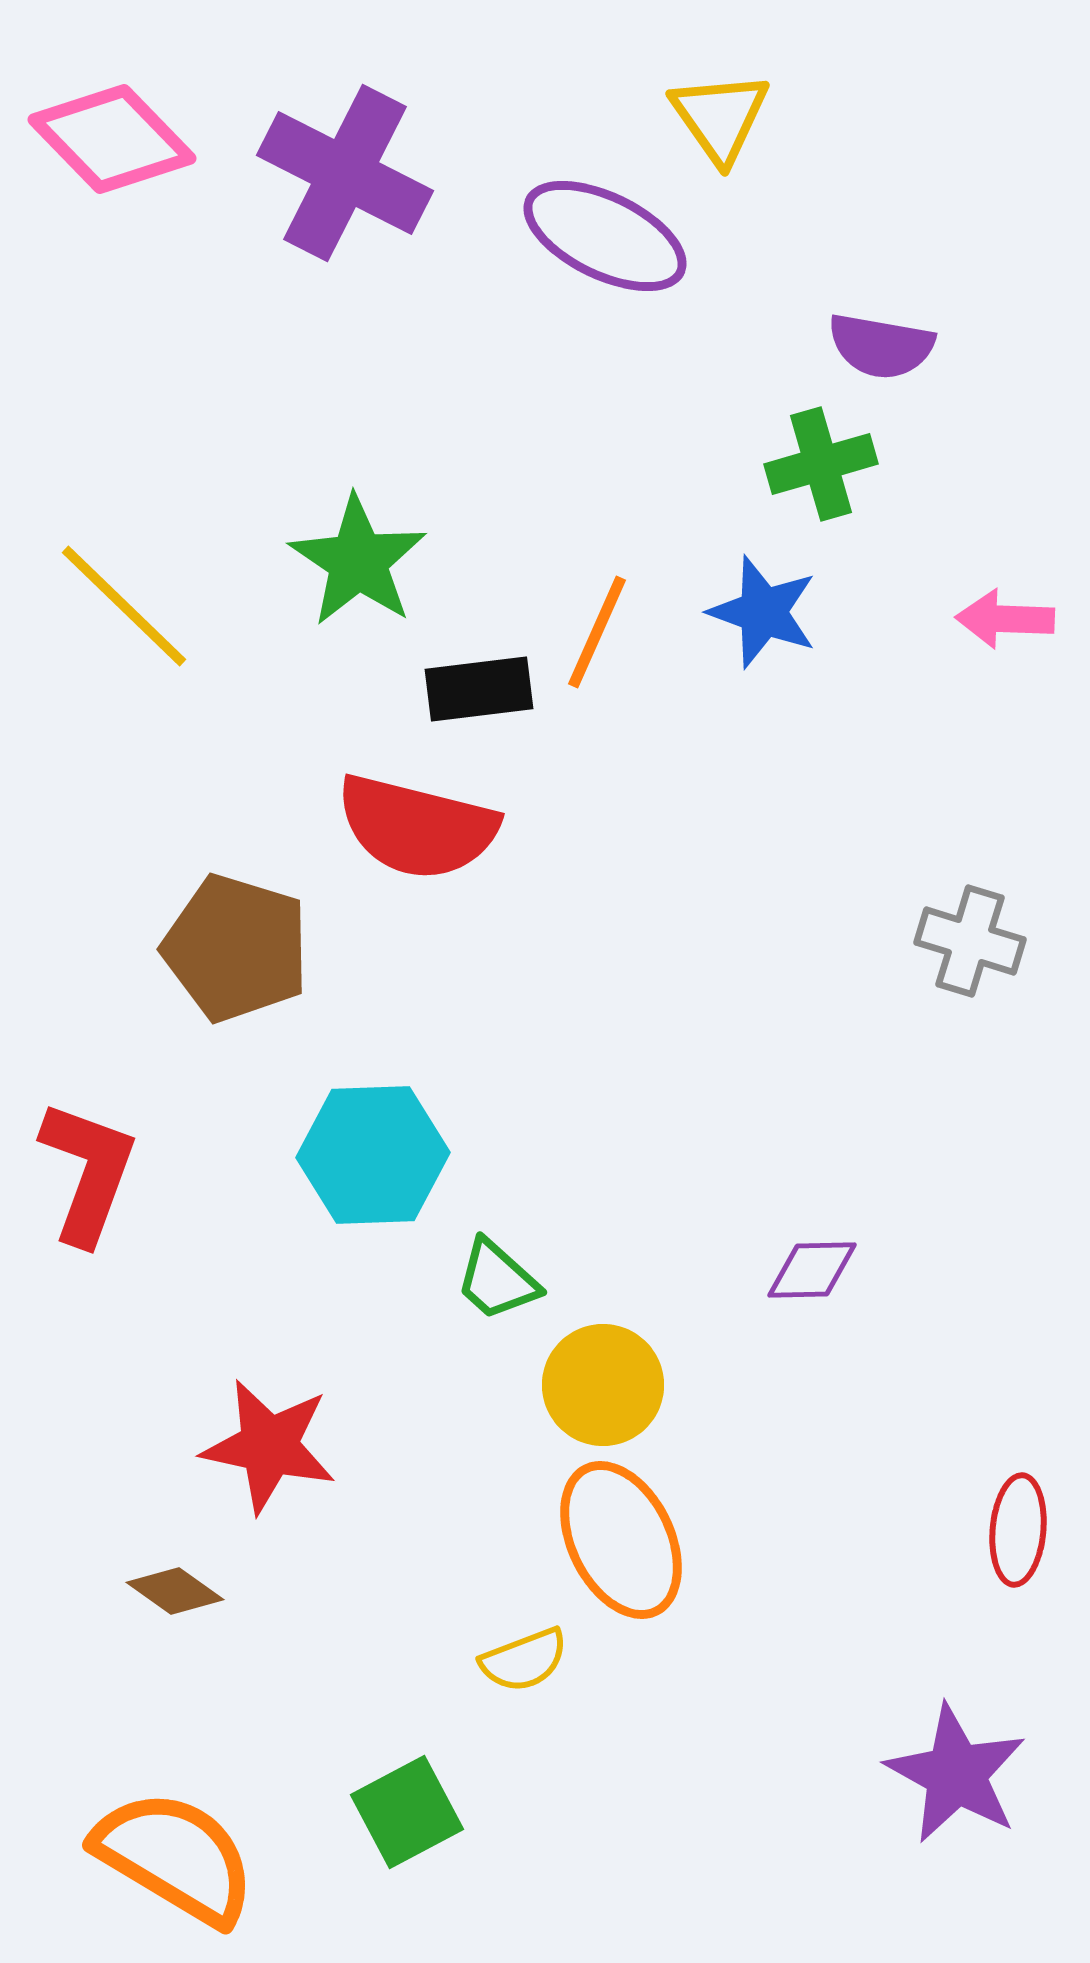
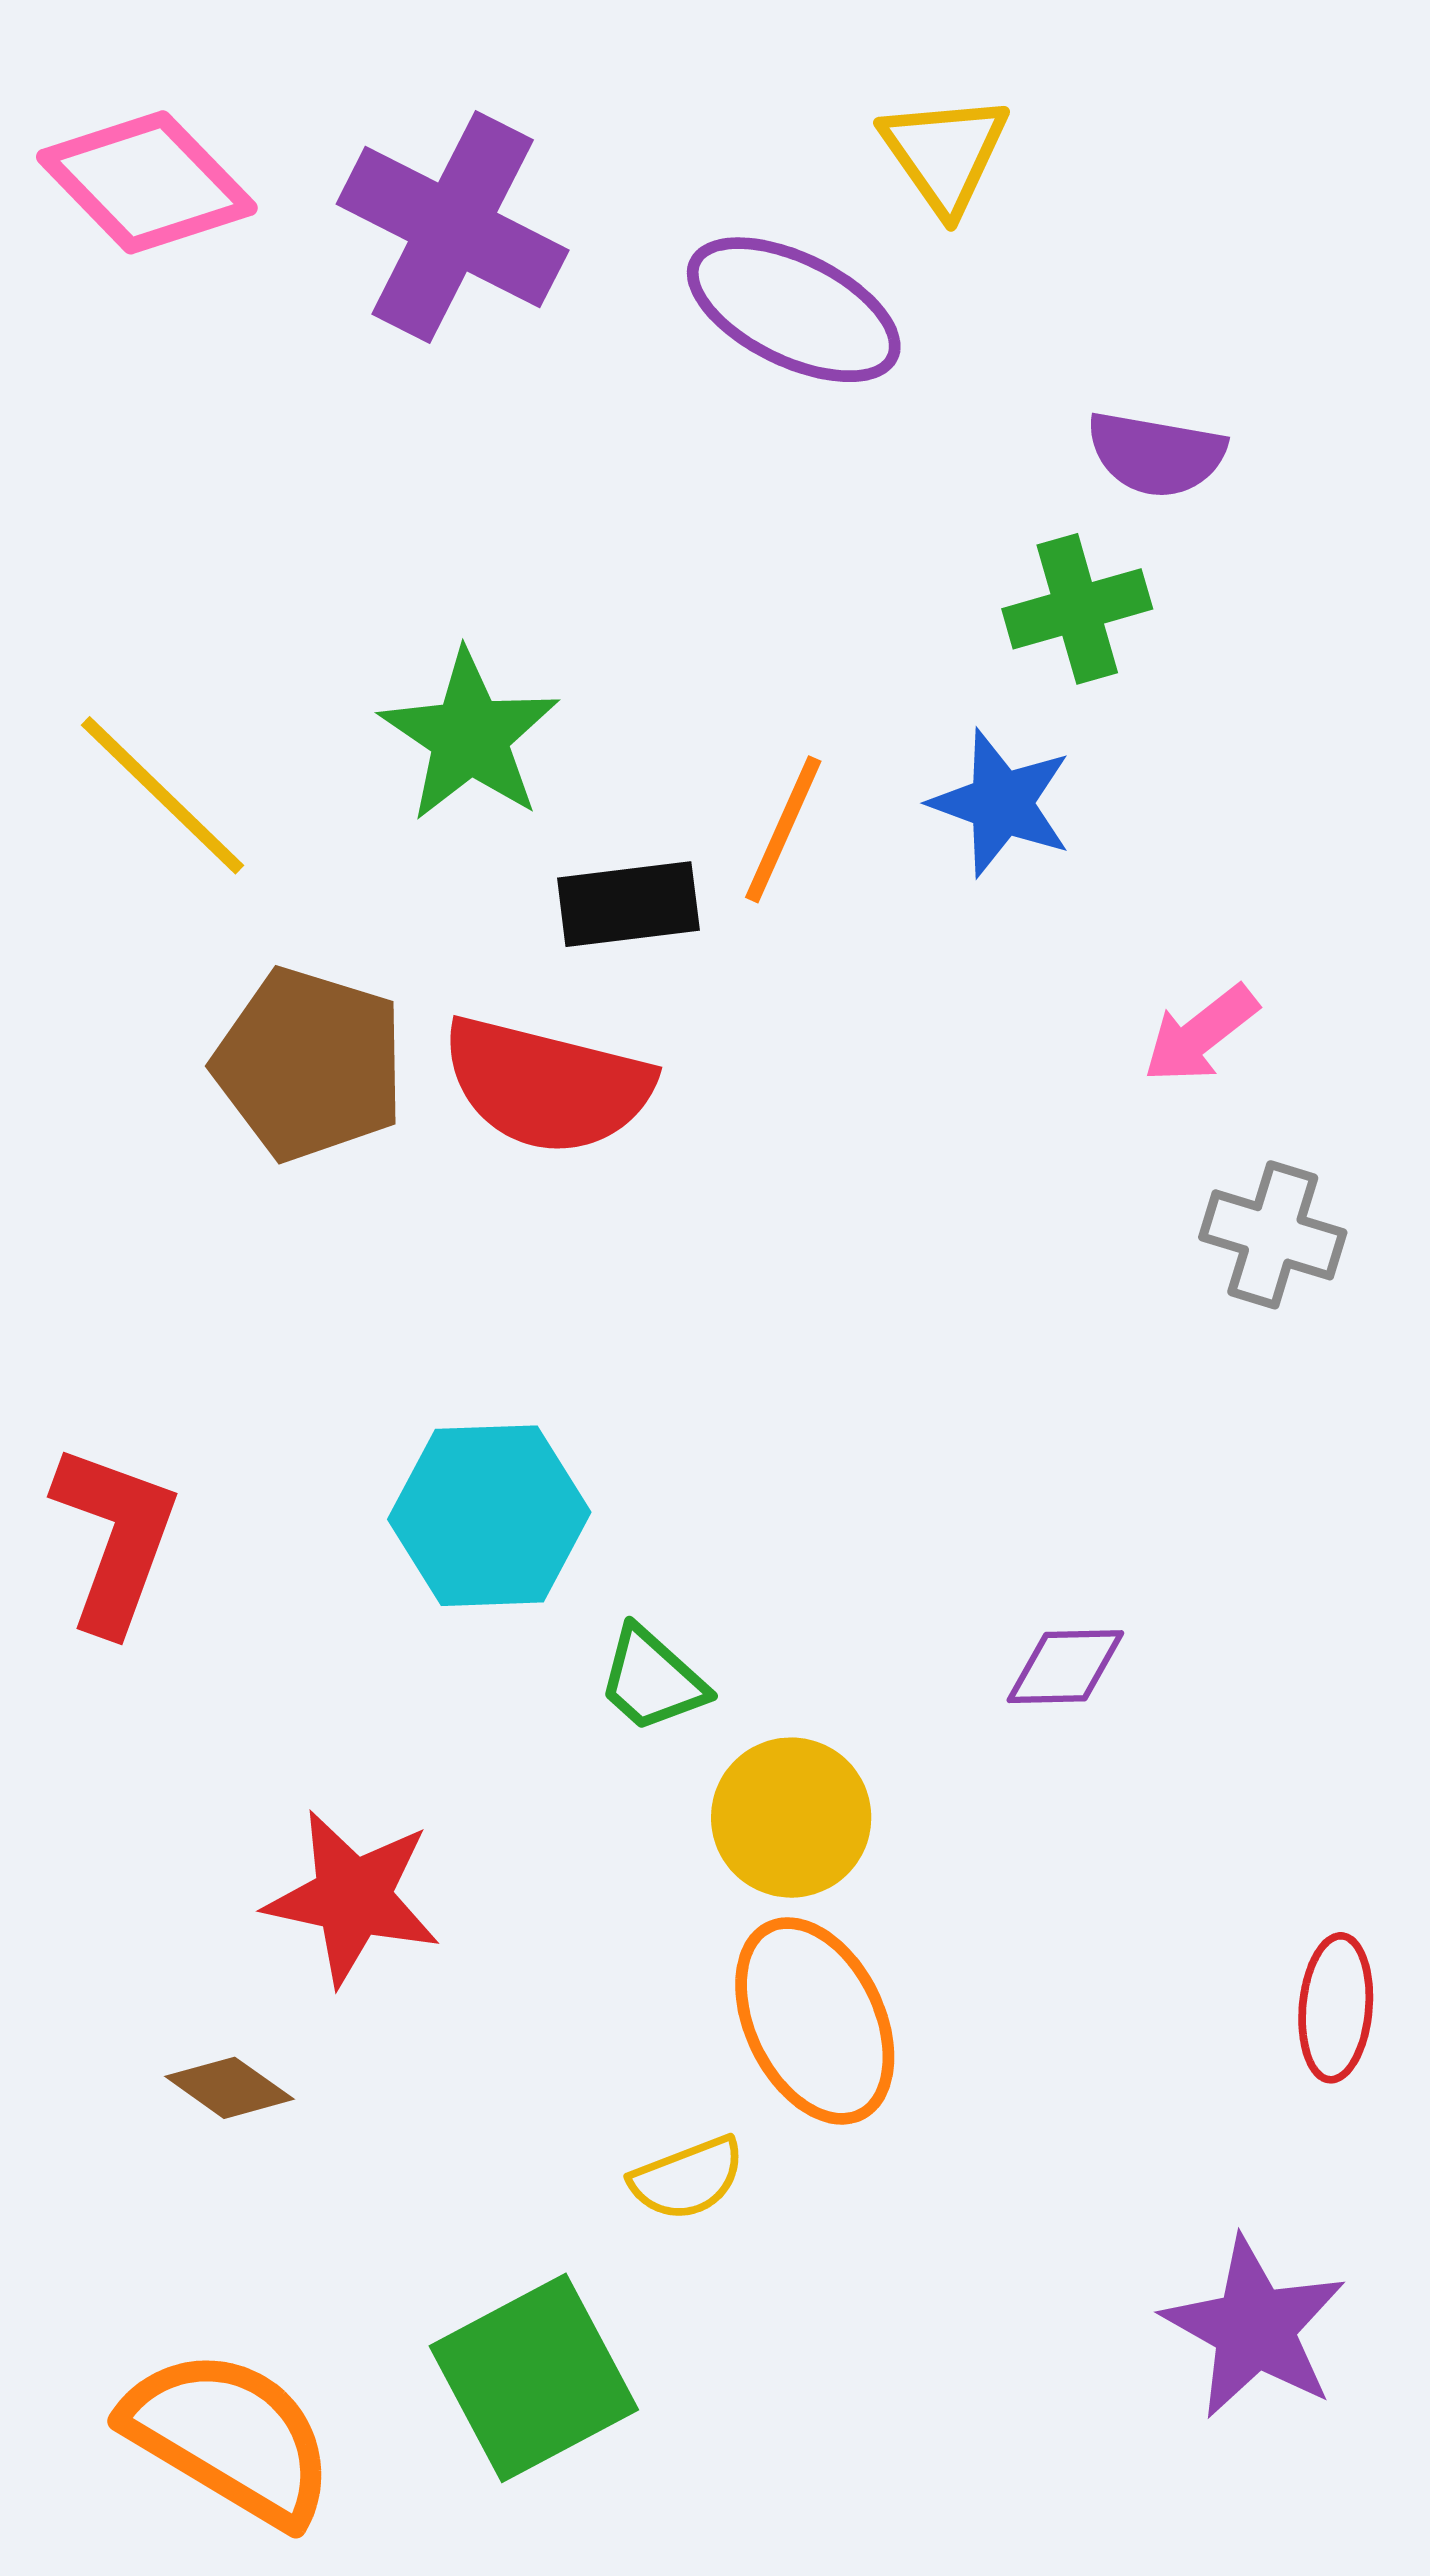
pink arrow: (1005, 619) -> (1201, 1034), moved, turned -40
brown pentagon: (236, 948) -> (309, 1064), moved
green square: (407, 1812) -> (534, 2378), size x1.4

